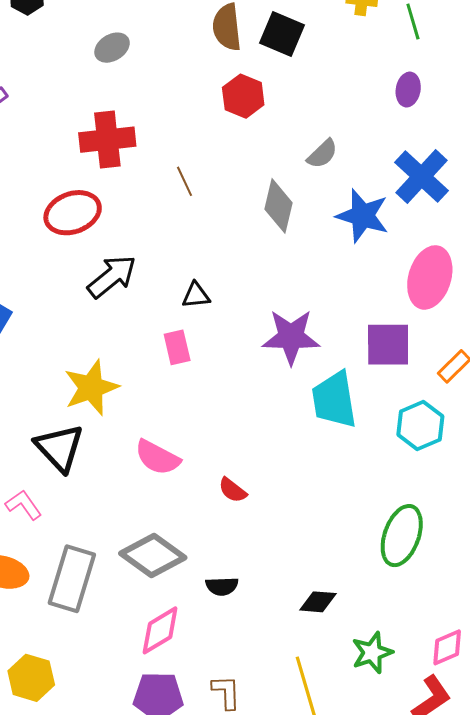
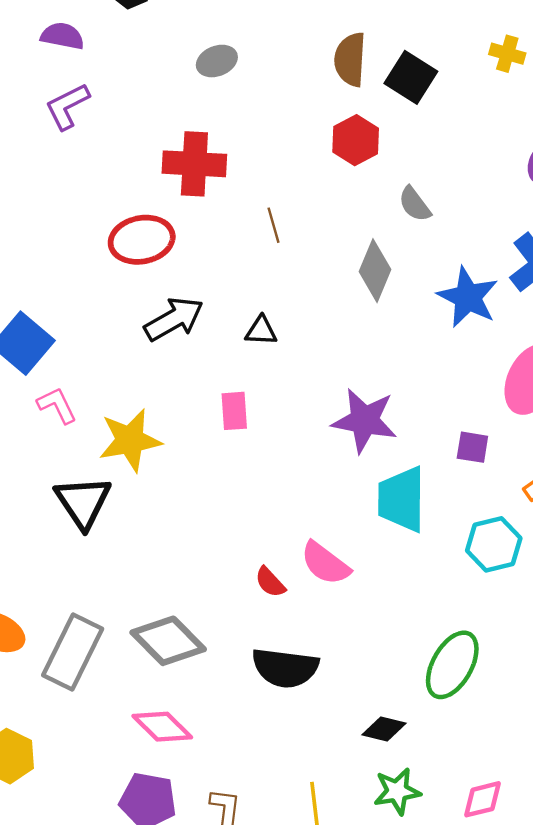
gray semicircle: (322, 154) -> (415, 204), moved, turned 88
black triangle: (196, 295) -> (261, 331), moved
purple square: (388, 345) -> (472, 447), size x0.6
pink semicircle: (157, 457) -> (325, 563), moved
pink L-shape: (24, 505) -> (57, 405), moved
black semicircle: (222, 586) -> (285, 668), moved, size x1.8
black diamond: (318, 602) -> (384, 729), moved
pink diamond: (160, 630) -> (162, 727), turned 66

